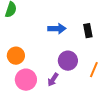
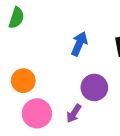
blue arrow: (57, 29) -> (79, 44), turned -66

